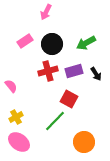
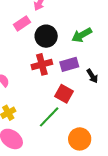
pink rectangle: (25, 41) -> (22, 23), moved
black arrow: (96, 74) -> (92, 76), moved

